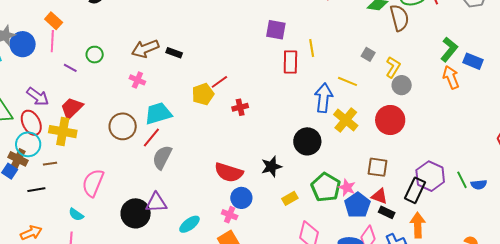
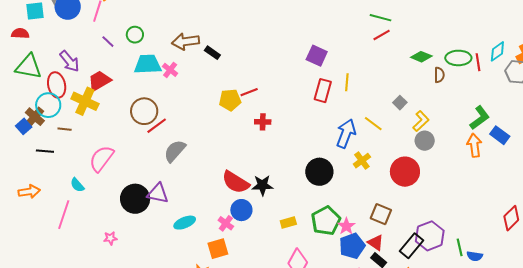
brown semicircle: (399, 18) -> (439, 75), size x0.6
cyan trapezoid: (158, 113) -> (148, 64), moved
yellow cross: (346, 120) -> (362, 161), size x0.7
red line: (151, 138) -> (157, 126), moved
black star: (271, 167) -> (262, 185), moved

